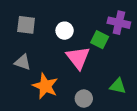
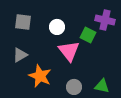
gray triangle: (23, 62) -> (20, 55), turned -49
green triangle: (118, 86) -> (102, 86), moved

